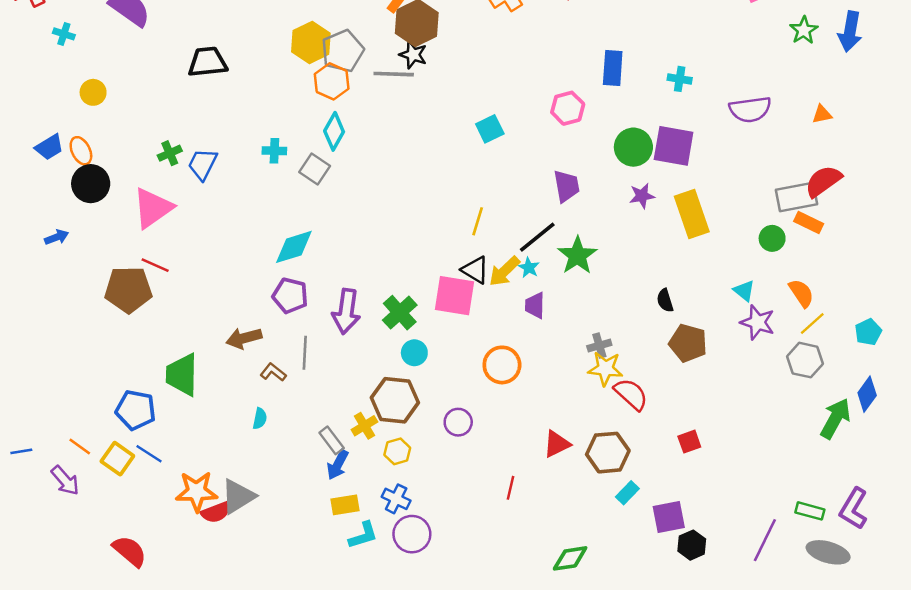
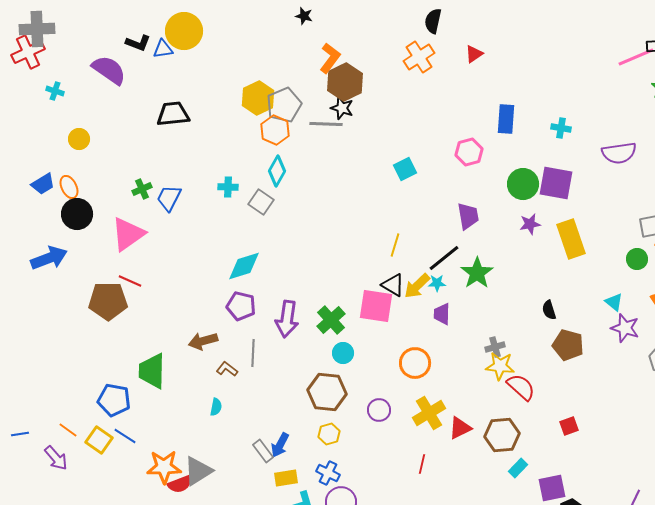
blue arrow: (57, 237) -> (49, 258), size x1.8
cyan star: (529, 268) -> (437, 283), turned -30
yellow cross: (364, 426) -> (429, 413), moved, size x1.5
gray rectangle: (332, 440) -> (263, 451), moved

